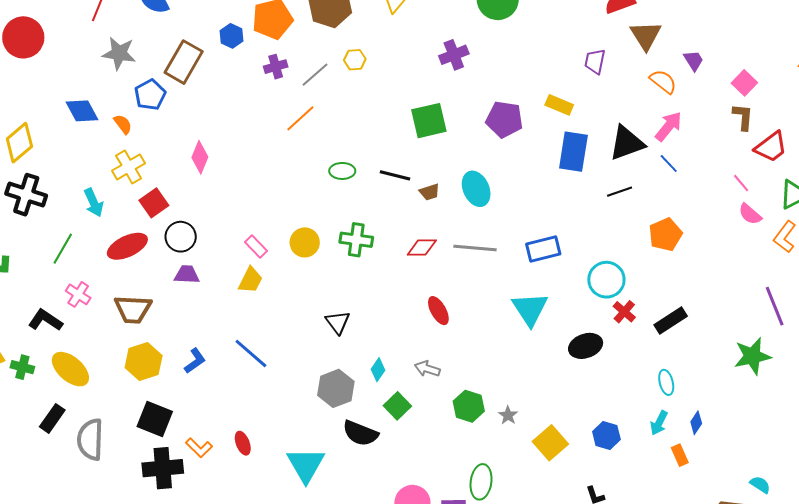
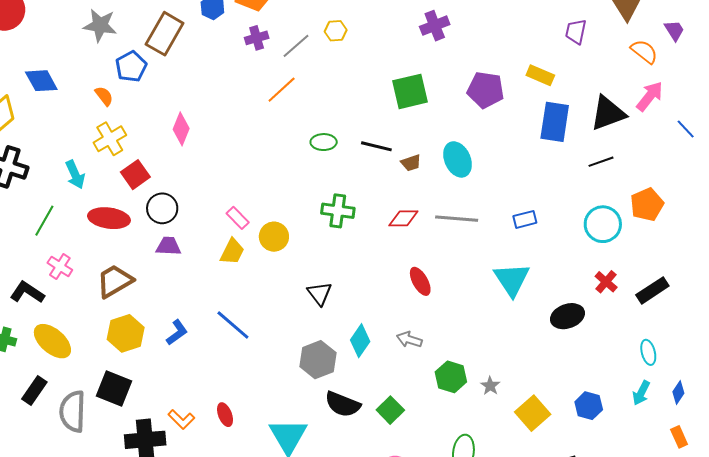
blue diamond: (82, 111) -> (41, 81), moved
blue line: (669, 163) -> (686, 129), moved
yellow circle: (305, 242) -> (274, 237), moved
red ellipse: (127, 246) -> (109, 218), turned 33
blue rectangle: (543, 249) -> (525, 219), size x0.7
cyan circle: (606, 280) -> (603, 224), moved
brown trapezoid: (133, 309) -> (115, 281), turned 147
cyan diamond: (378, 370) -> (360, 341), size x1.4
green square: (397, 406) -> (390, 410), moved
black square: (155, 419) -> (114, 388), moved
orange rectangle: (680, 455) -> (679, 437), moved

